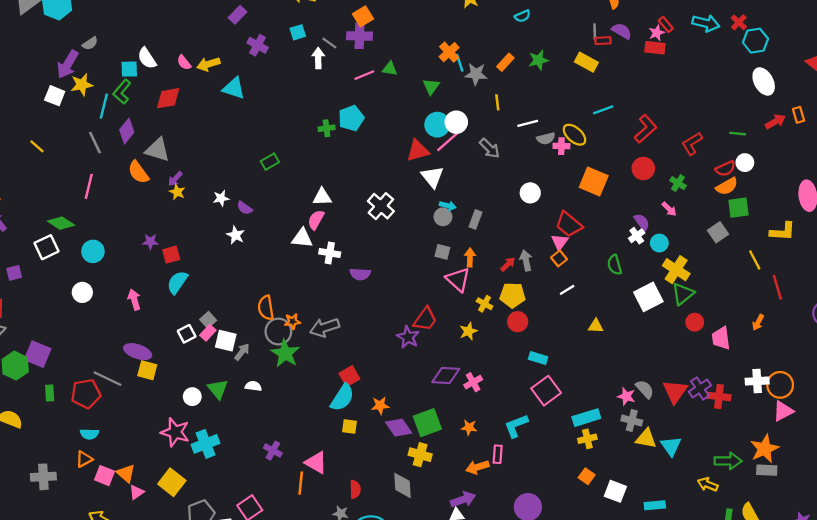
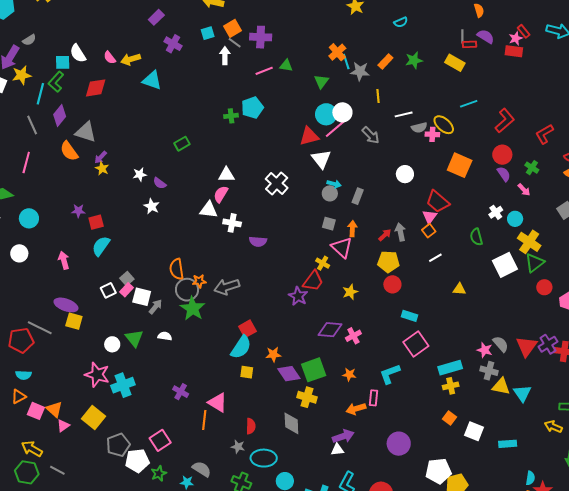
orange square: (363, 16) -> (233, 28), moved
purple semicircle: (642, 222) -> (504, 174), moved
yellow cross: (485, 304) -> (323, 263), moved

